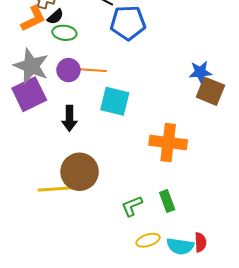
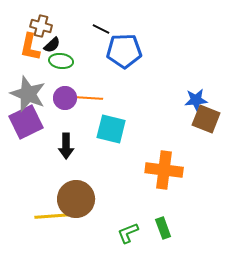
orange L-shape: (33, 19) -> (30, 47), turned 128

